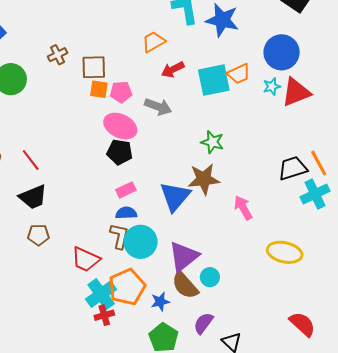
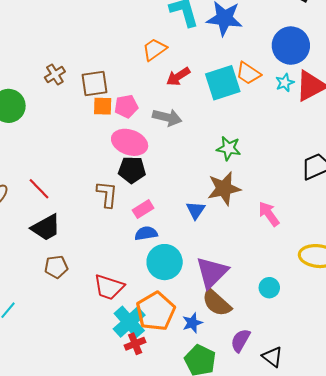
orange trapezoid: (239, 74) -> (248, 73), turned 65
blue triangle: (175, 196) -> (196, 210), size x0.6
brown L-shape: (119, 236) -> (107, 194), moved
cyan circle: (210, 277) -> (269, 288), moved

